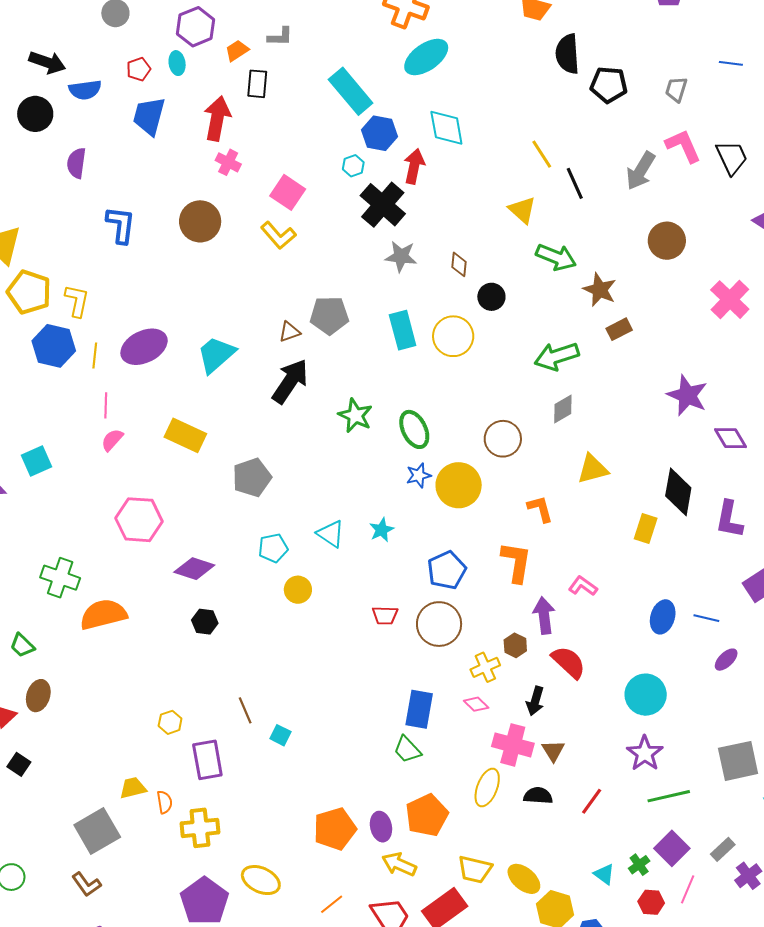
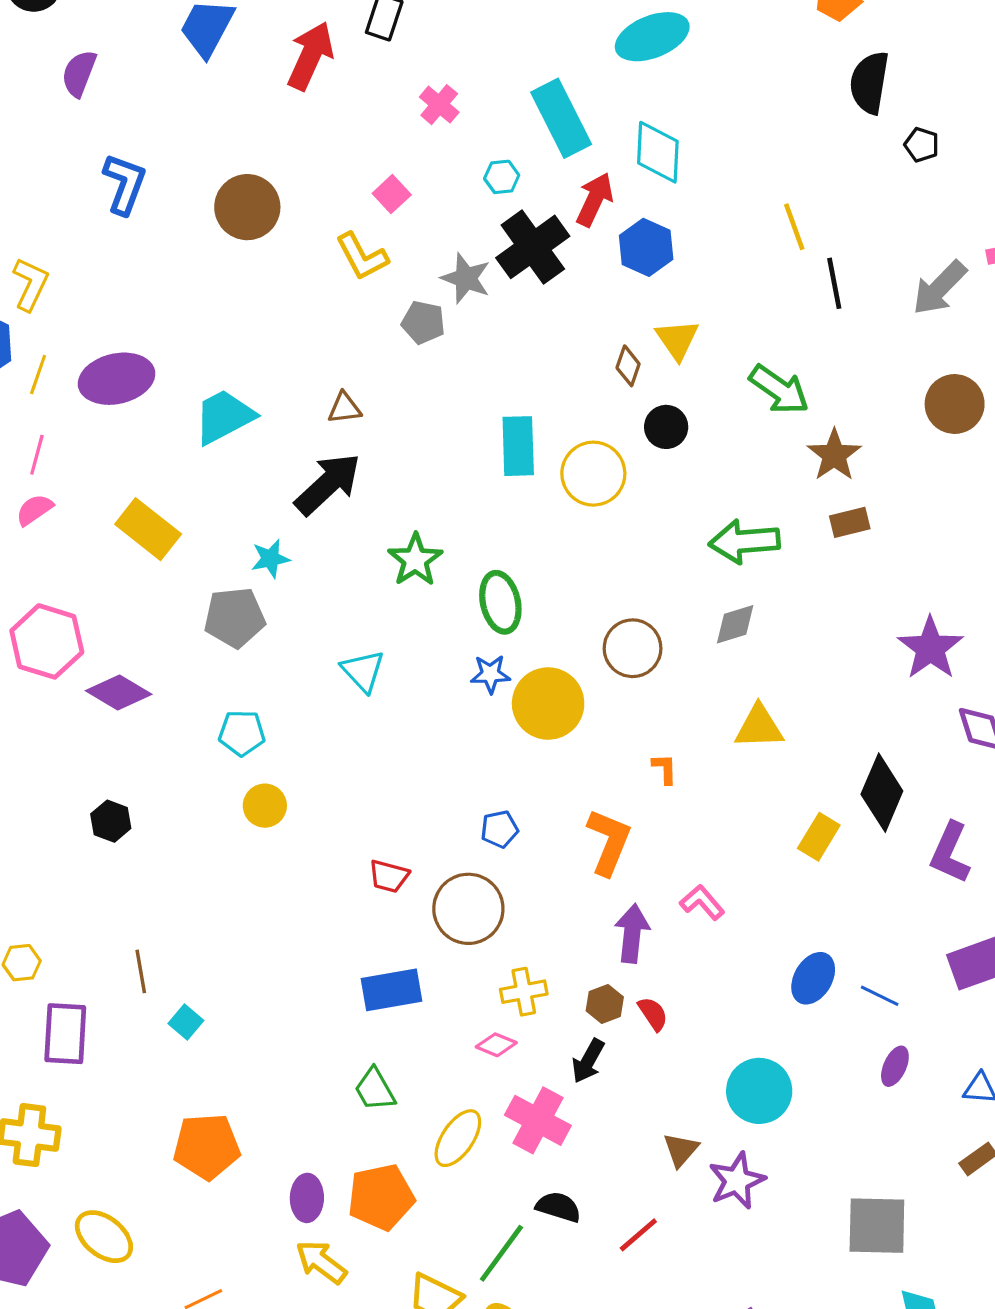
black pentagon: (609, 85) -> (922, 145), size x0.6
cyan rectangle: (351, 91) -> (561, 118), moved
blue hexagon: (380, 133) -> (646, 247), moved
pink cross: (228, 162) -> (439, 105), moved
pink square: (288, 192) -> (392, 194), size x0.7
yellow triangle: (522, 210) -> (677, 340), moved
gray star: (401, 256) -> (466, 278), moved
gray pentagon: (329, 315) -> (423, 322), moved, size x0.7
orange L-shape: (540, 509) -> (665, 769), size x0.7
cyan star: (382, 530) -> (270, 559), moved
cyan triangle: (331, 534) -> (363, 671), moved
purple diamond: (194, 569) -> (119, 692), moved
blue pentagon: (447, 570) -> (499, 829), size x0.6
brown hexagon: (515, 645) -> (605, 1004), moved
purple ellipse: (726, 660) -> (895, 1066), turned -35
red semicircle: (569, 662) -> (653, 1014), size x0.6
pink diamond: (476, 704) -> (496, 1045), turned -35
blue rectangle: (419, 709) -> (392, 990), moved, turned 57
brown triangle: (553, 751) -> (681, 1150), moved
yellow ellipse: (487, 787) -> (458, 1138), moved
green line: (669, 796) -> (501, 1253), moved, turned -54
orange pentagon: (335, 829) -> (207, 1146), moved

